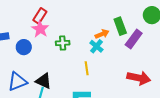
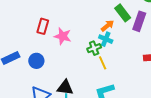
pink star: (40, 29) -> (63, 36), moved
green cross: (63, 43) -> (94, 48), moved

